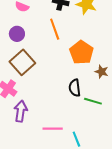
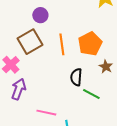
orange line: (55, 29) -> (62, 44), moved
purple circle: (17, 34) -> (40, 15), moved

